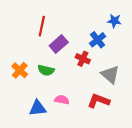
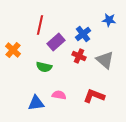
blue cross: (98, 40) -> (83, 34), moved
orange cross: (20, 70) -> (13, 50), moved
gray triangle: (110, 75) -> (105, 60), moved

